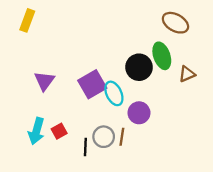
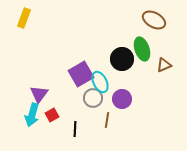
purple triangle: (44, 81) -> (39, 94), moved
gray circle: (104, 137) -> (93, 98), moved

